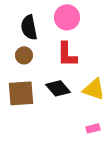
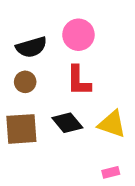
black semicircle: (29, 27) -> (31, 47), turned -95

